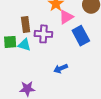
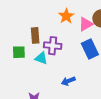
pink triangle: (66, 17) -> (86, 24), moved
cyan triangle: (24, 45) -> (41, 58), moved

